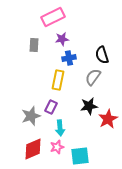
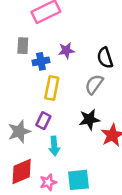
purple star: (62, 39) -> (66, 50), moved
blue cross: (69, 58) -> (41, 61), moved
pink star: (57, 147) -> (48, 182), moved

